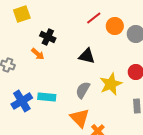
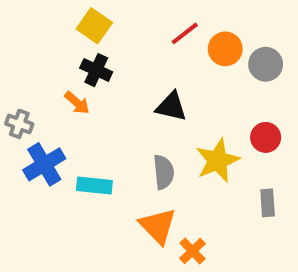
yellow square: (22, 14) -> (94, 26), moved, turned -36
gray semicircle: (83, 90) -> (164, 172), turned 144
blue cross: (22, 101) -> (44, 164), moved

